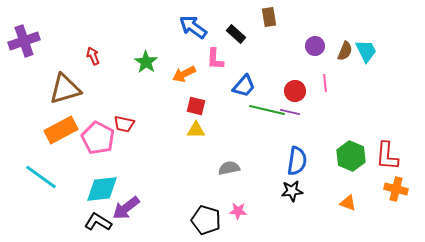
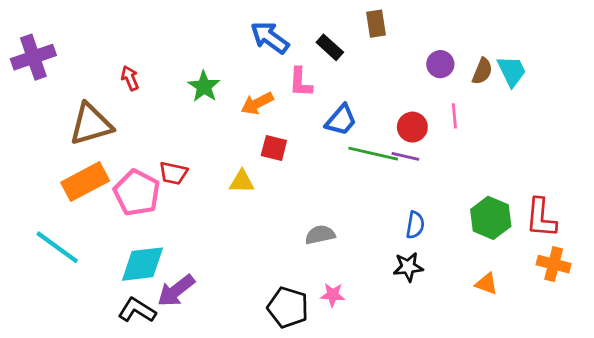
yellow triangle: (196, 130) -> (242, 182), moved
blue semicircle: (297, 161) -> (415, 225), size x0.7

